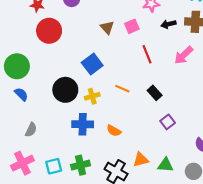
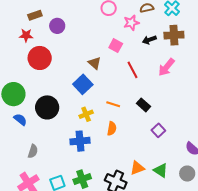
pink square: (132, 26) -> (116, 46), turned -32
brown triangle: (107, 27) -> (95, 63), moved
black circle: (65, 90) -> (47, 107), moved
orange semicircle: (114, 131) -> (112, 129), moved, turned -104
green triangle: (165, 165) -> (161, 170), turned 35

